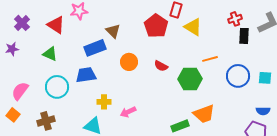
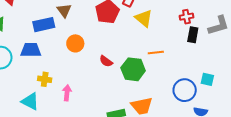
red semicircle: (161, 66) -> (106, 61), moved
blue circle: (238, 76) -> (185, 90), moved
pink arrow: (128, 112) -> (67, 93), turned 112

